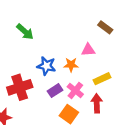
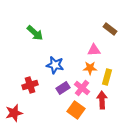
orange star: (71, 65) -> (90, 68), moved
yellow rectangle: (102, 79) -> (107, 77), turned -49
red cross: (20, 87) -> (30, 85), size x0.7

